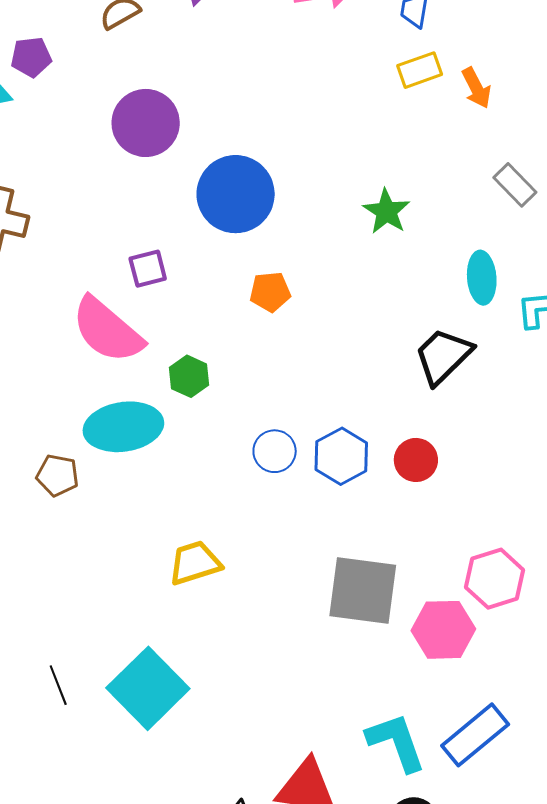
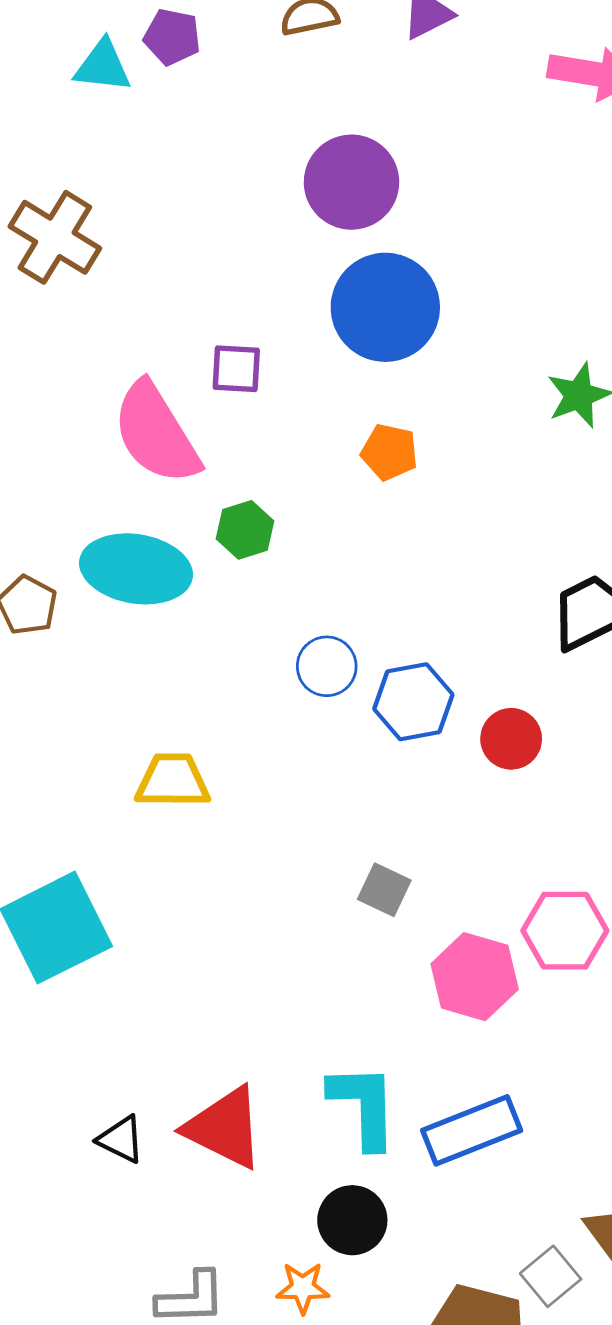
purple circle: (146, 123) -> (352, 182), moved
gray square: (363, 591) -> (384, 890), size x0.5

